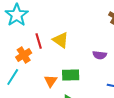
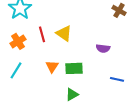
orange cross: (24, 55) -> (18, 41), moved
orange triangle: (51, 81) -> (52, 66), moved

